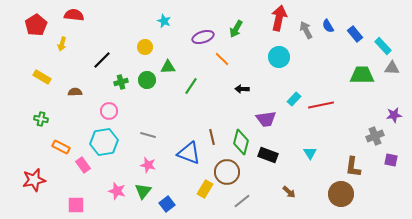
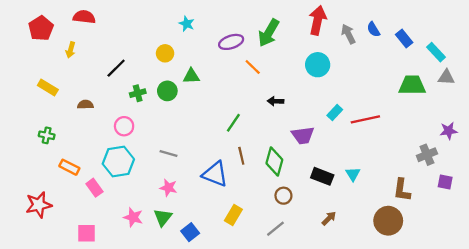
green arrow: (236, 29) -> (269, 33), size x1.4
green line: (191, 86) -> (233, 123), moved
black rectangle: (268, 155) -> (322, 176), moved
brown circle: (227, 172) -> (283, 196), moved, size x0.6
brown arrow: (289, 192) -> (329, 218), turned -88

